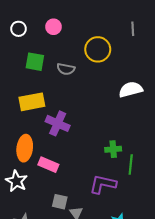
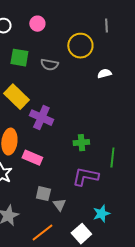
gray line: (133, 29) -> (106, 26), moved
white semicircle: (131, 90) -> (104, 74), moved, size x0.6
yellow rectangle: (32, 102) -> (16, 97), turned 55
green cross: (113, 149) -> (81, 143), moved

